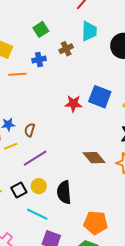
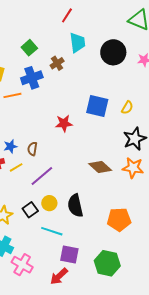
blue cross: (39, 60) -> (32, 78), size x1.5
red star: (73, 104) -> (64, 123), moved
orange pentagon: (96, 223) -> (119, 219), moved

